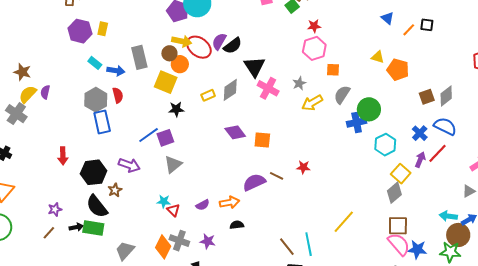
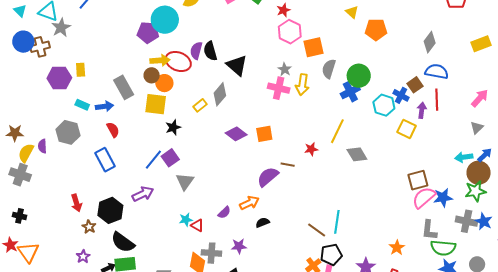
black semicircle: (233, 46) -> (210, 51), turned 126
yellow triangle: (378, 57) -> (352, 12), moved, turned 40
orange square: (333, 70) -> (313, 47), size x1.5
pink cross: (268, 88) -> (279, 88), moved
brown square: (427, 97) -> (415, 85), moved
gray hexagon: (96, 100) -> (68, 132), moved
yellow arrow: (312, 103) -> (302, 85), turned -35
blue cross: (420, 133) -> (401, 95), moved
red line: (438, 153) -> (437, 100), turned -30
purple arrow: (129, 165) -> (143, 194), turned -30
brown star: (115, 190) -> (89, 227), moved
gray diamond: (394, 193) -> (357, 154), moved, turned -65
yellow line: (344, 222) -> (337, 131), moved
cyan line: (309, 244) -> (337, 222), turned 35
pink semicircle: (399, 244) -> (424, 198), turned -75

